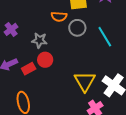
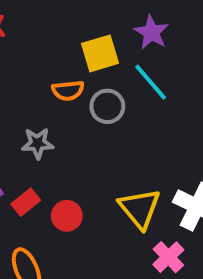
cyan line: (105, 37) -> (151, 82), moved
red circle: (45, 60) -> (67, 216), moved

